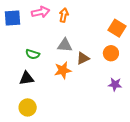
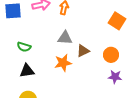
orange circle: (111, 53) -> (111, 55), moved
green semicircle: (33, 54) -> (24, 47), moved

